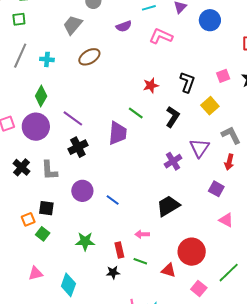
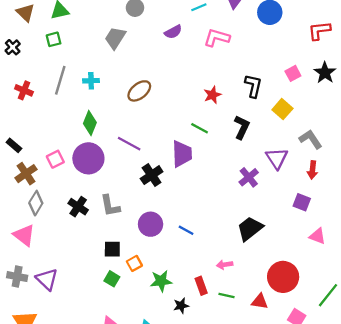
brown ellipse: (89, 57) -> (139, 91), moved
black cross: (78, 147) -> (152, 175), moved
orange square: (28, 219) -> (134, 263), moved
black star: (113, 272) -> (181, 306), moved

